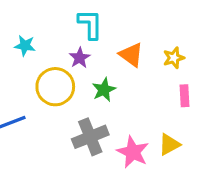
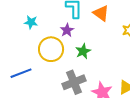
orange triangle: (131, 55) -> (101, 13), moved

